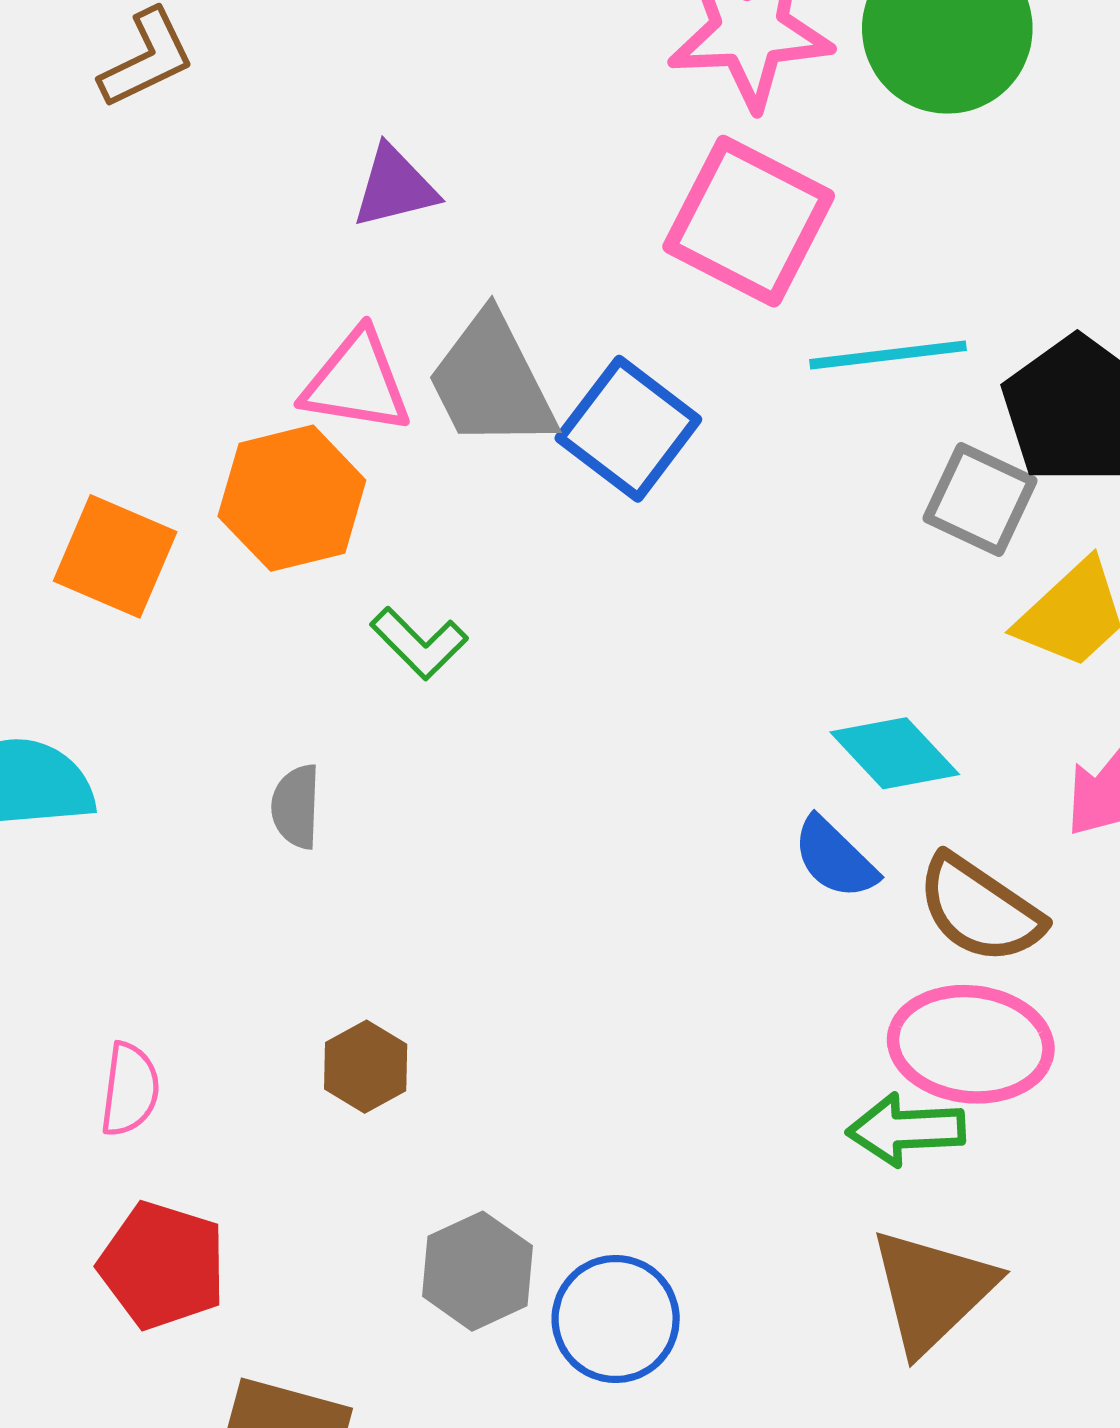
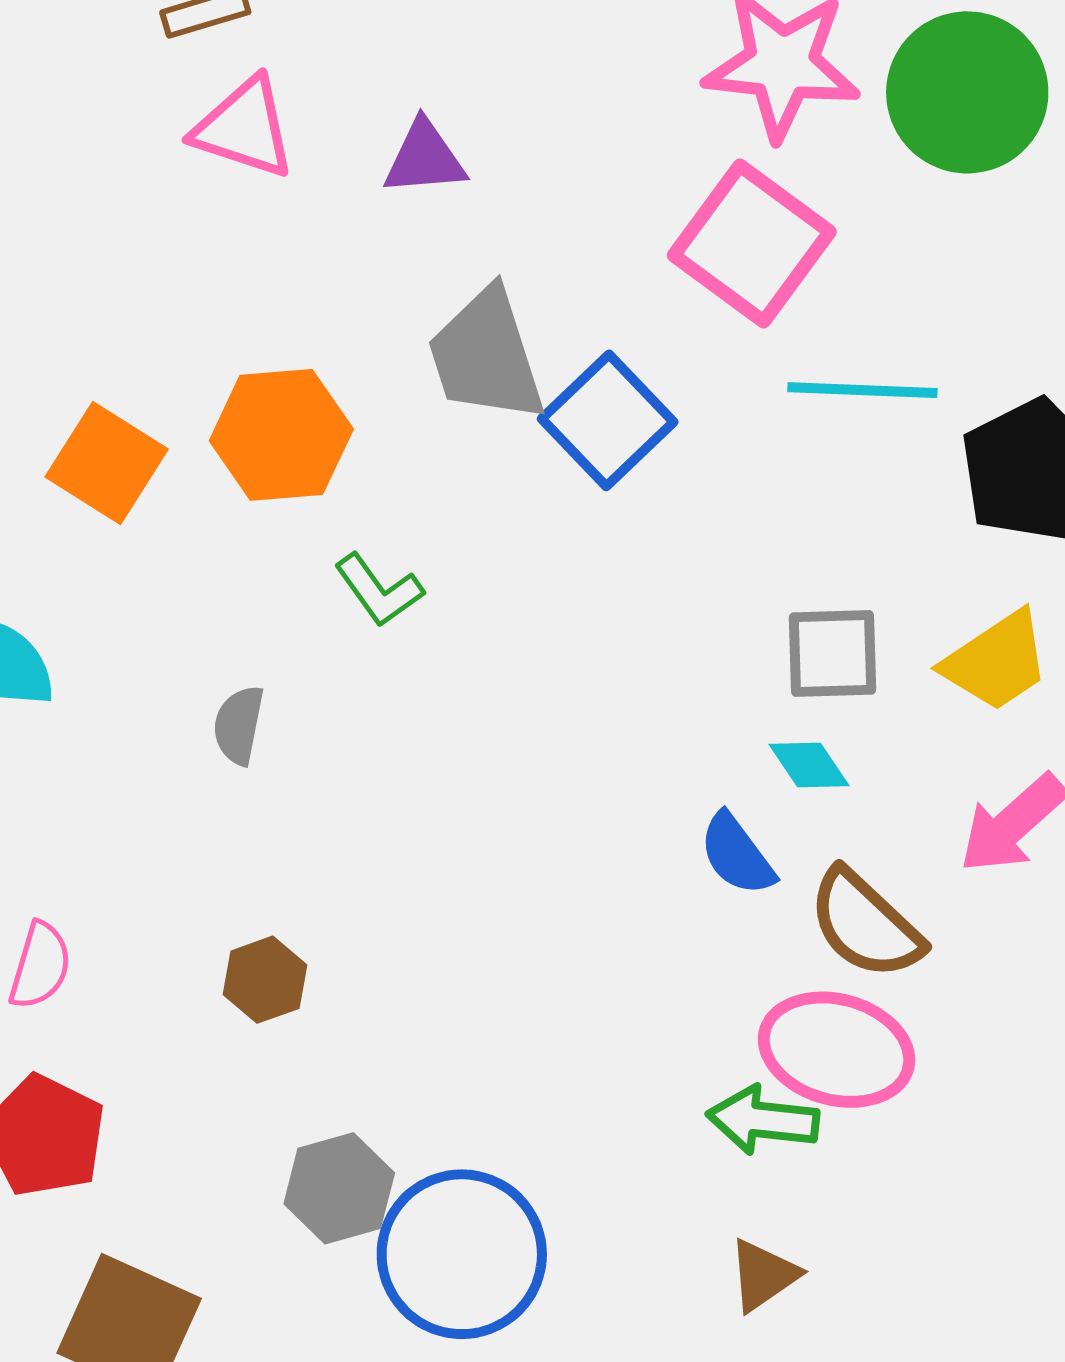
pink triangle: (357, 382) -> (244, 128), moved
gray square: (980, 499) -> (832, 653), moved, turned -36
cyan diamond: (895, 753) -> (809, 765), size x0.7
brown triangle: (932, 1290) -> (763, 1275), size x0.6
blue circle: (616, 1319) -> (462, 1254), size x1.4

